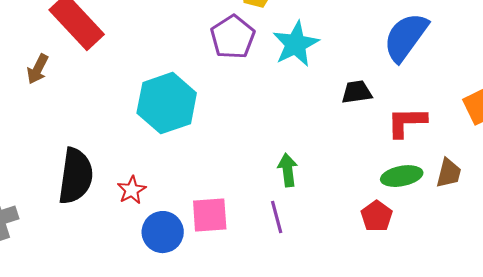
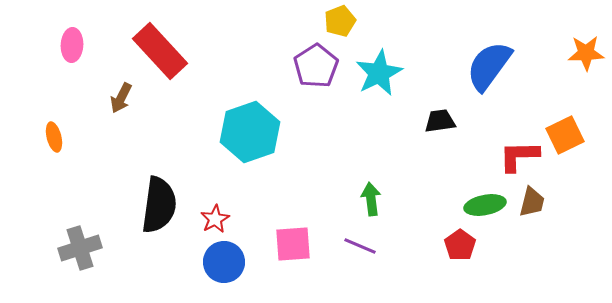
red L-shape: (407, 122) -> (519, 156), moved
purple line: (277, 217) -> (360, 246), turned -52
blue circle: (163, 232) -> (224, 262), moved

